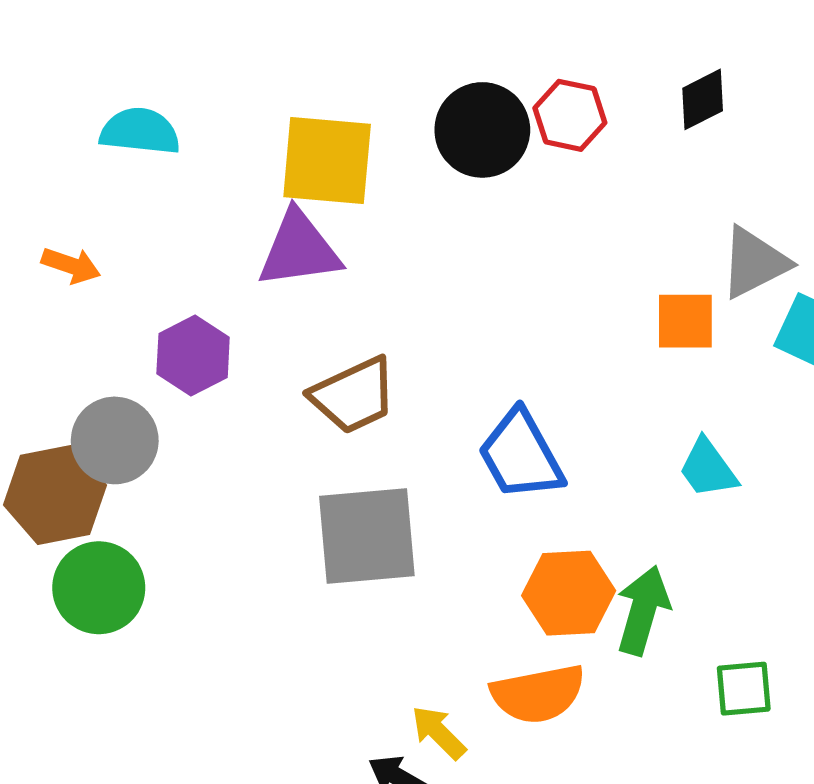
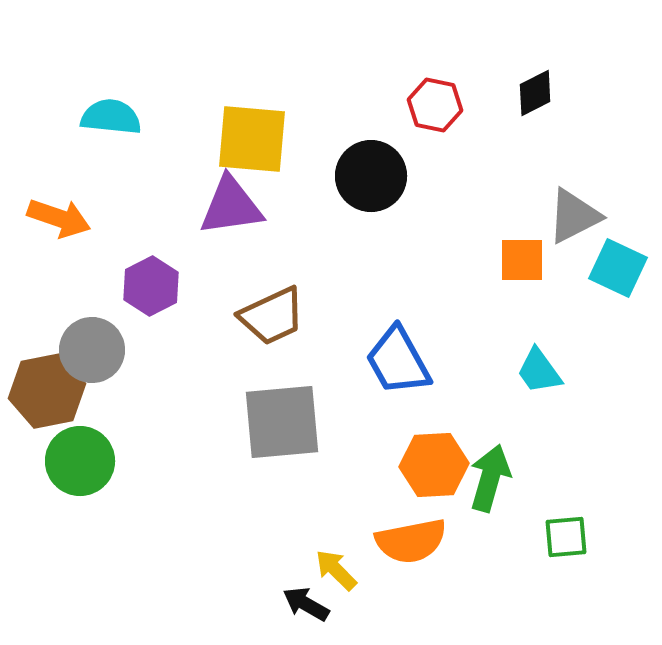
black circle: (482, 130) -> (371, 176), moved
orange arrow: (71, 265) -> (59, 218), size x1.4

